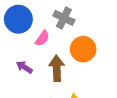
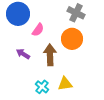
gray cross: (64, 18) -> (76, 13), moved

